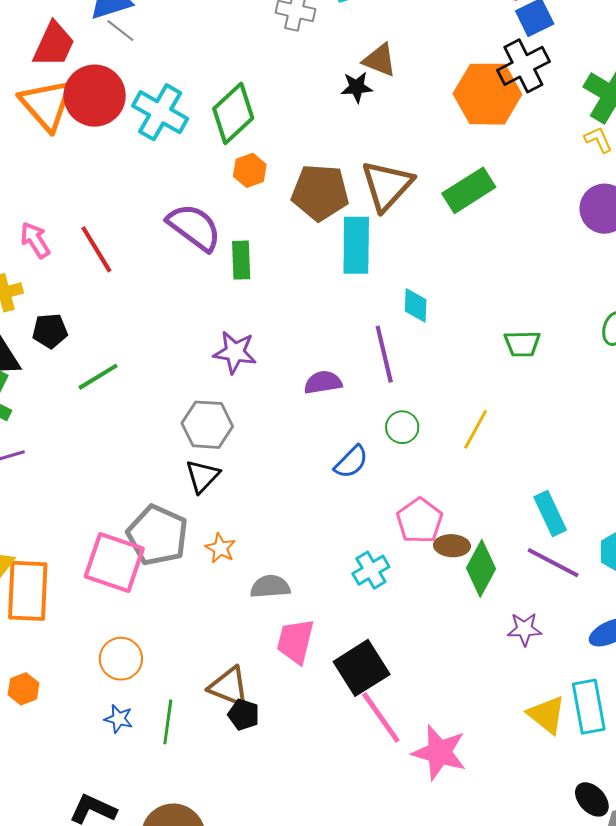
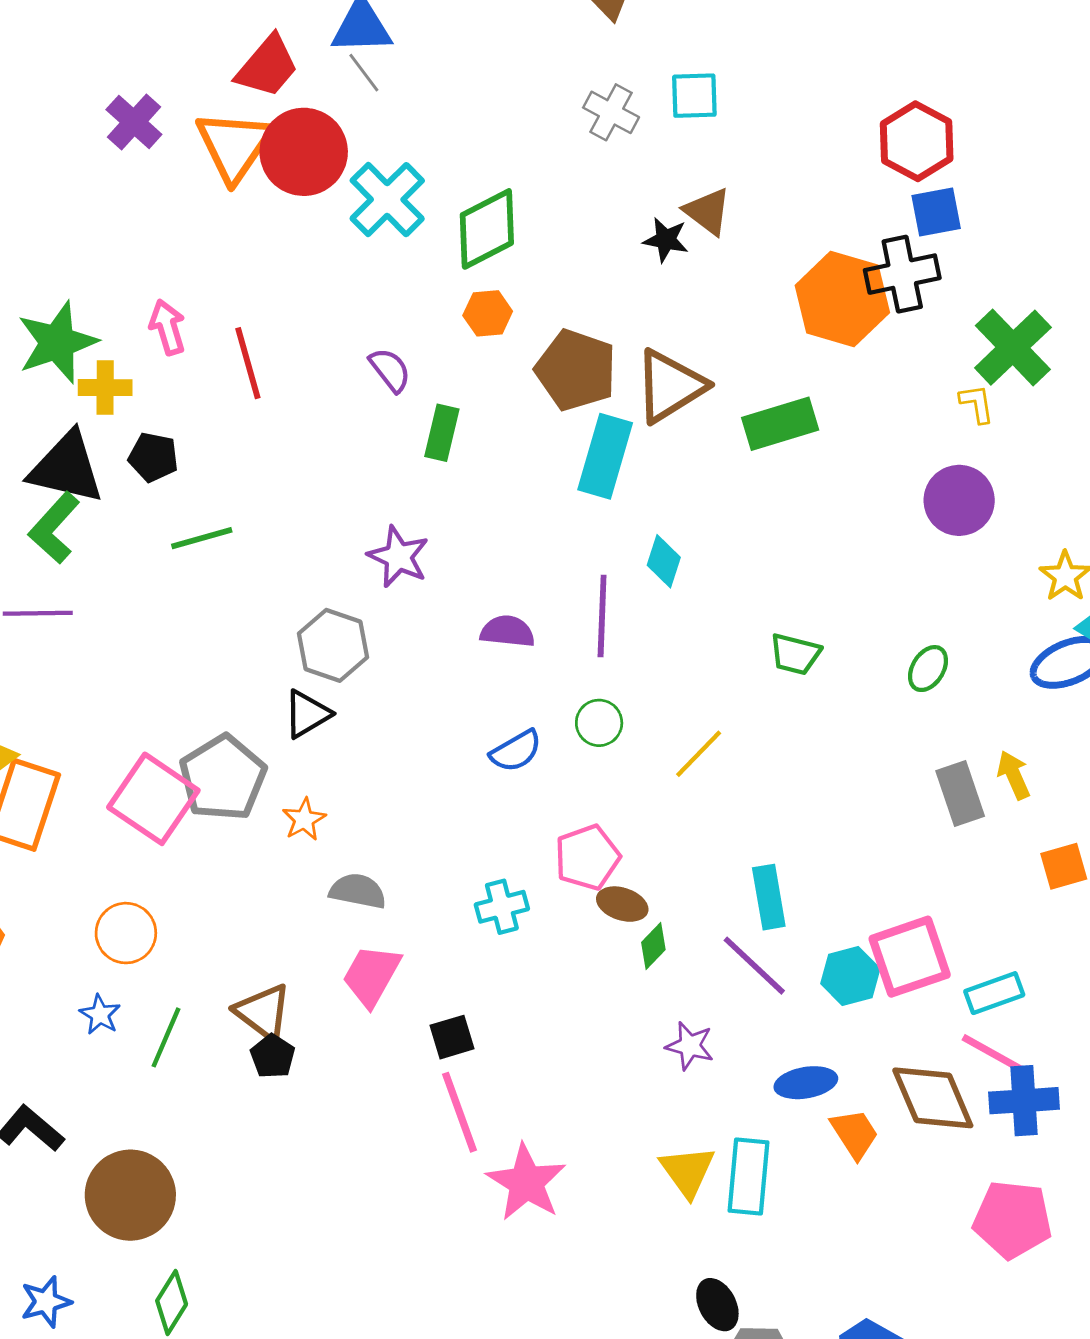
purple semicircle: (194, 227) -> (390, 370), size x0.6
green diamond: (481, 568) -> (653, 946), size x0.6
black square: (362, 668) -> (452, 1037), size x0.6

